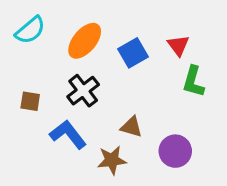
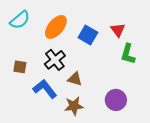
blue square: (133, 53) -> (88, 35), turned -30
brown triangle: (131, 127) -> (75, 79), moved

